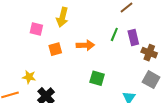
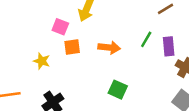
pink square: (36, 29) -> (60, 27), moved
yellow star: (29, 77) -> (42, 61), moved

